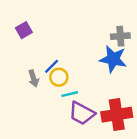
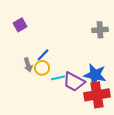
blue star: (113, 59) -> (95, 75), moved
yellow circle: (59, 77) -> (42, 68), moved
purple trapezoid: (82, 113) -> (74, 82), moved

